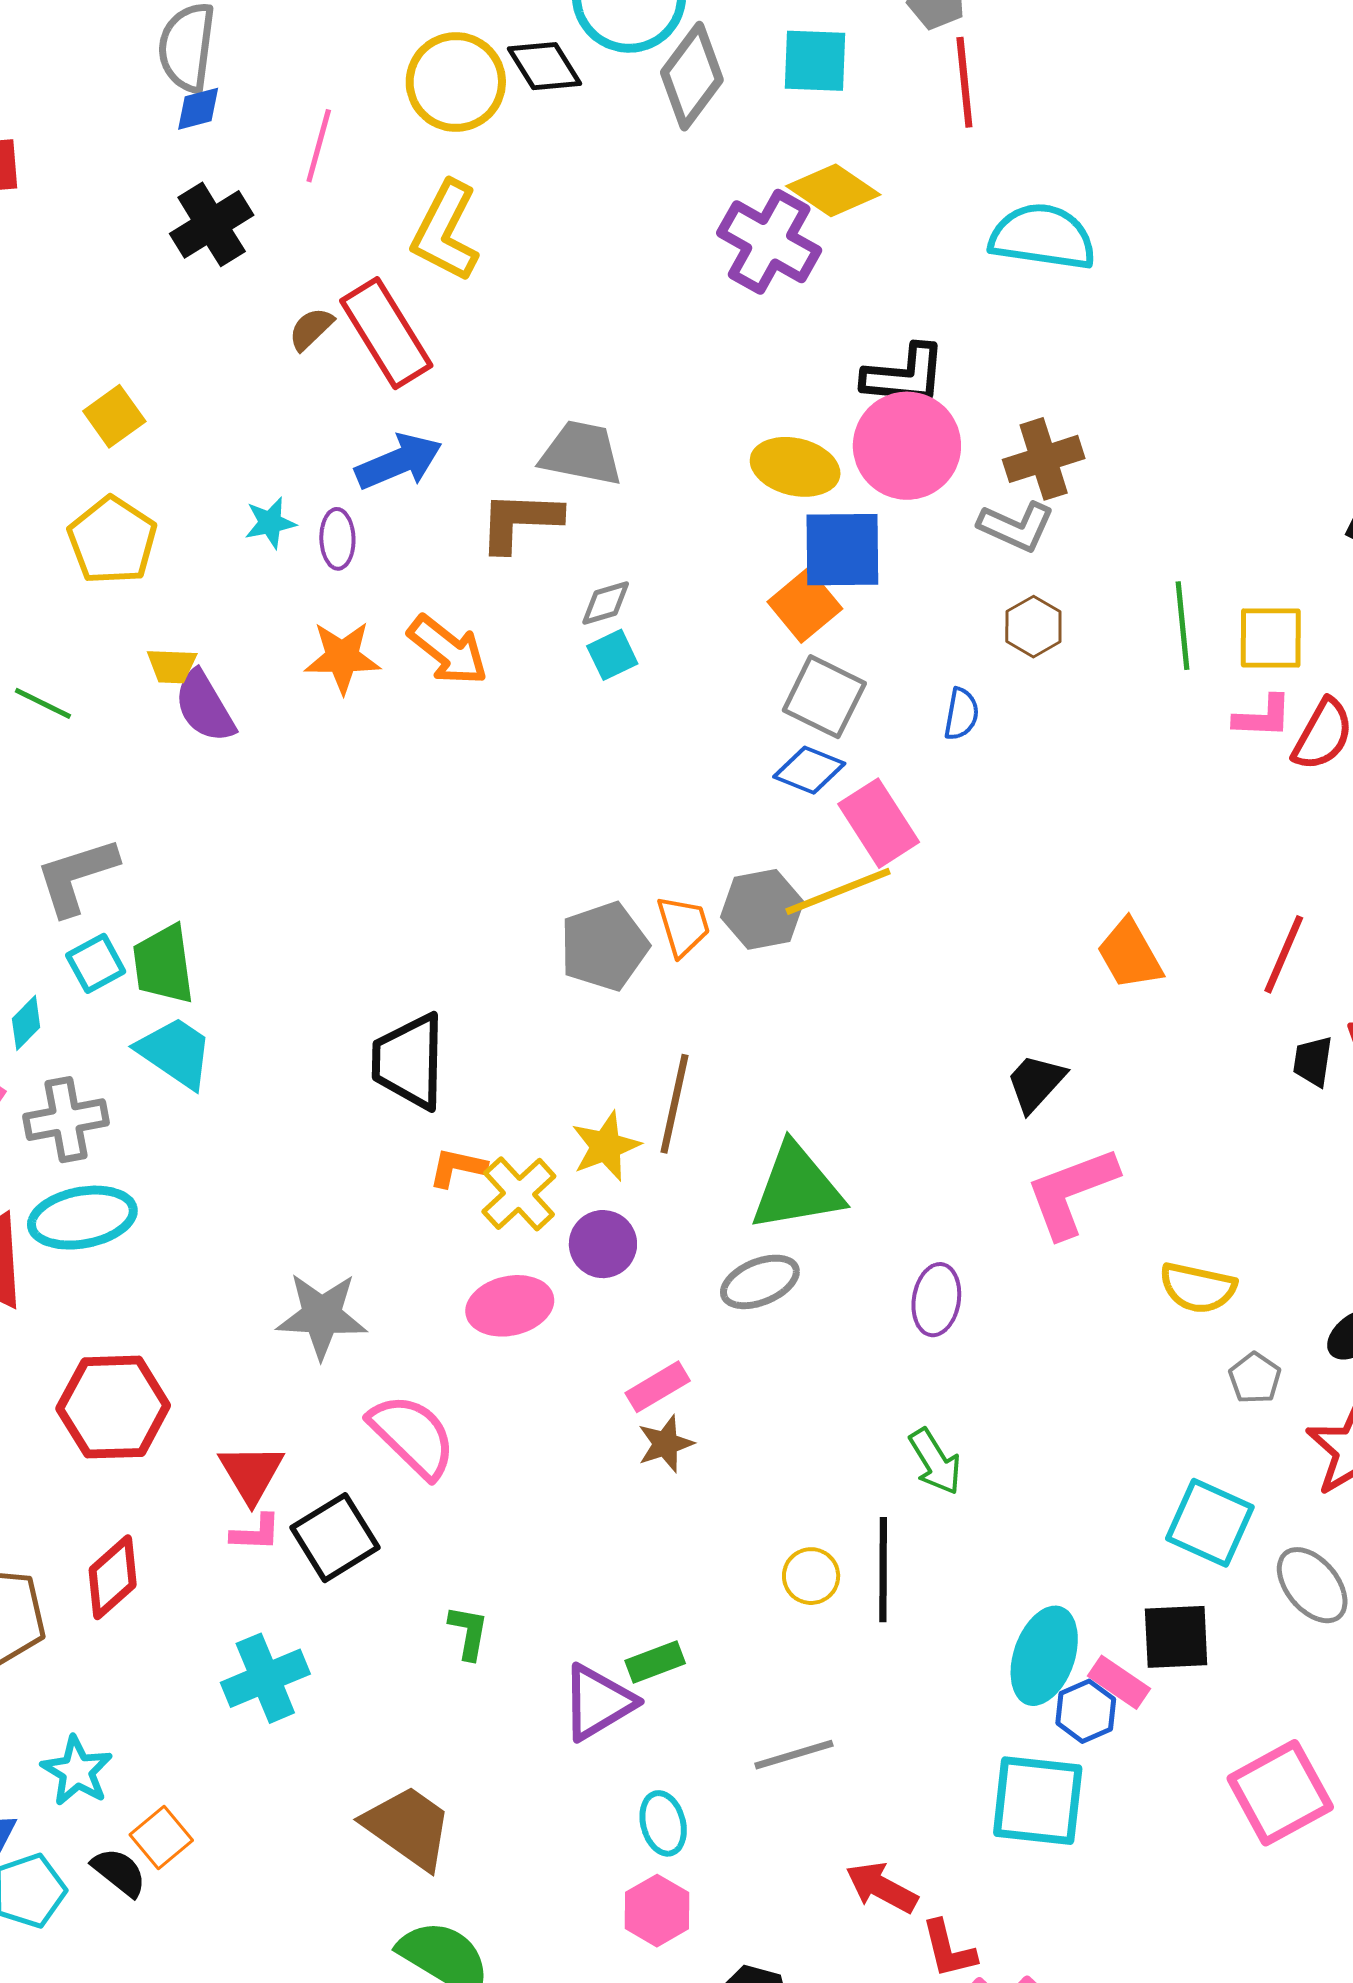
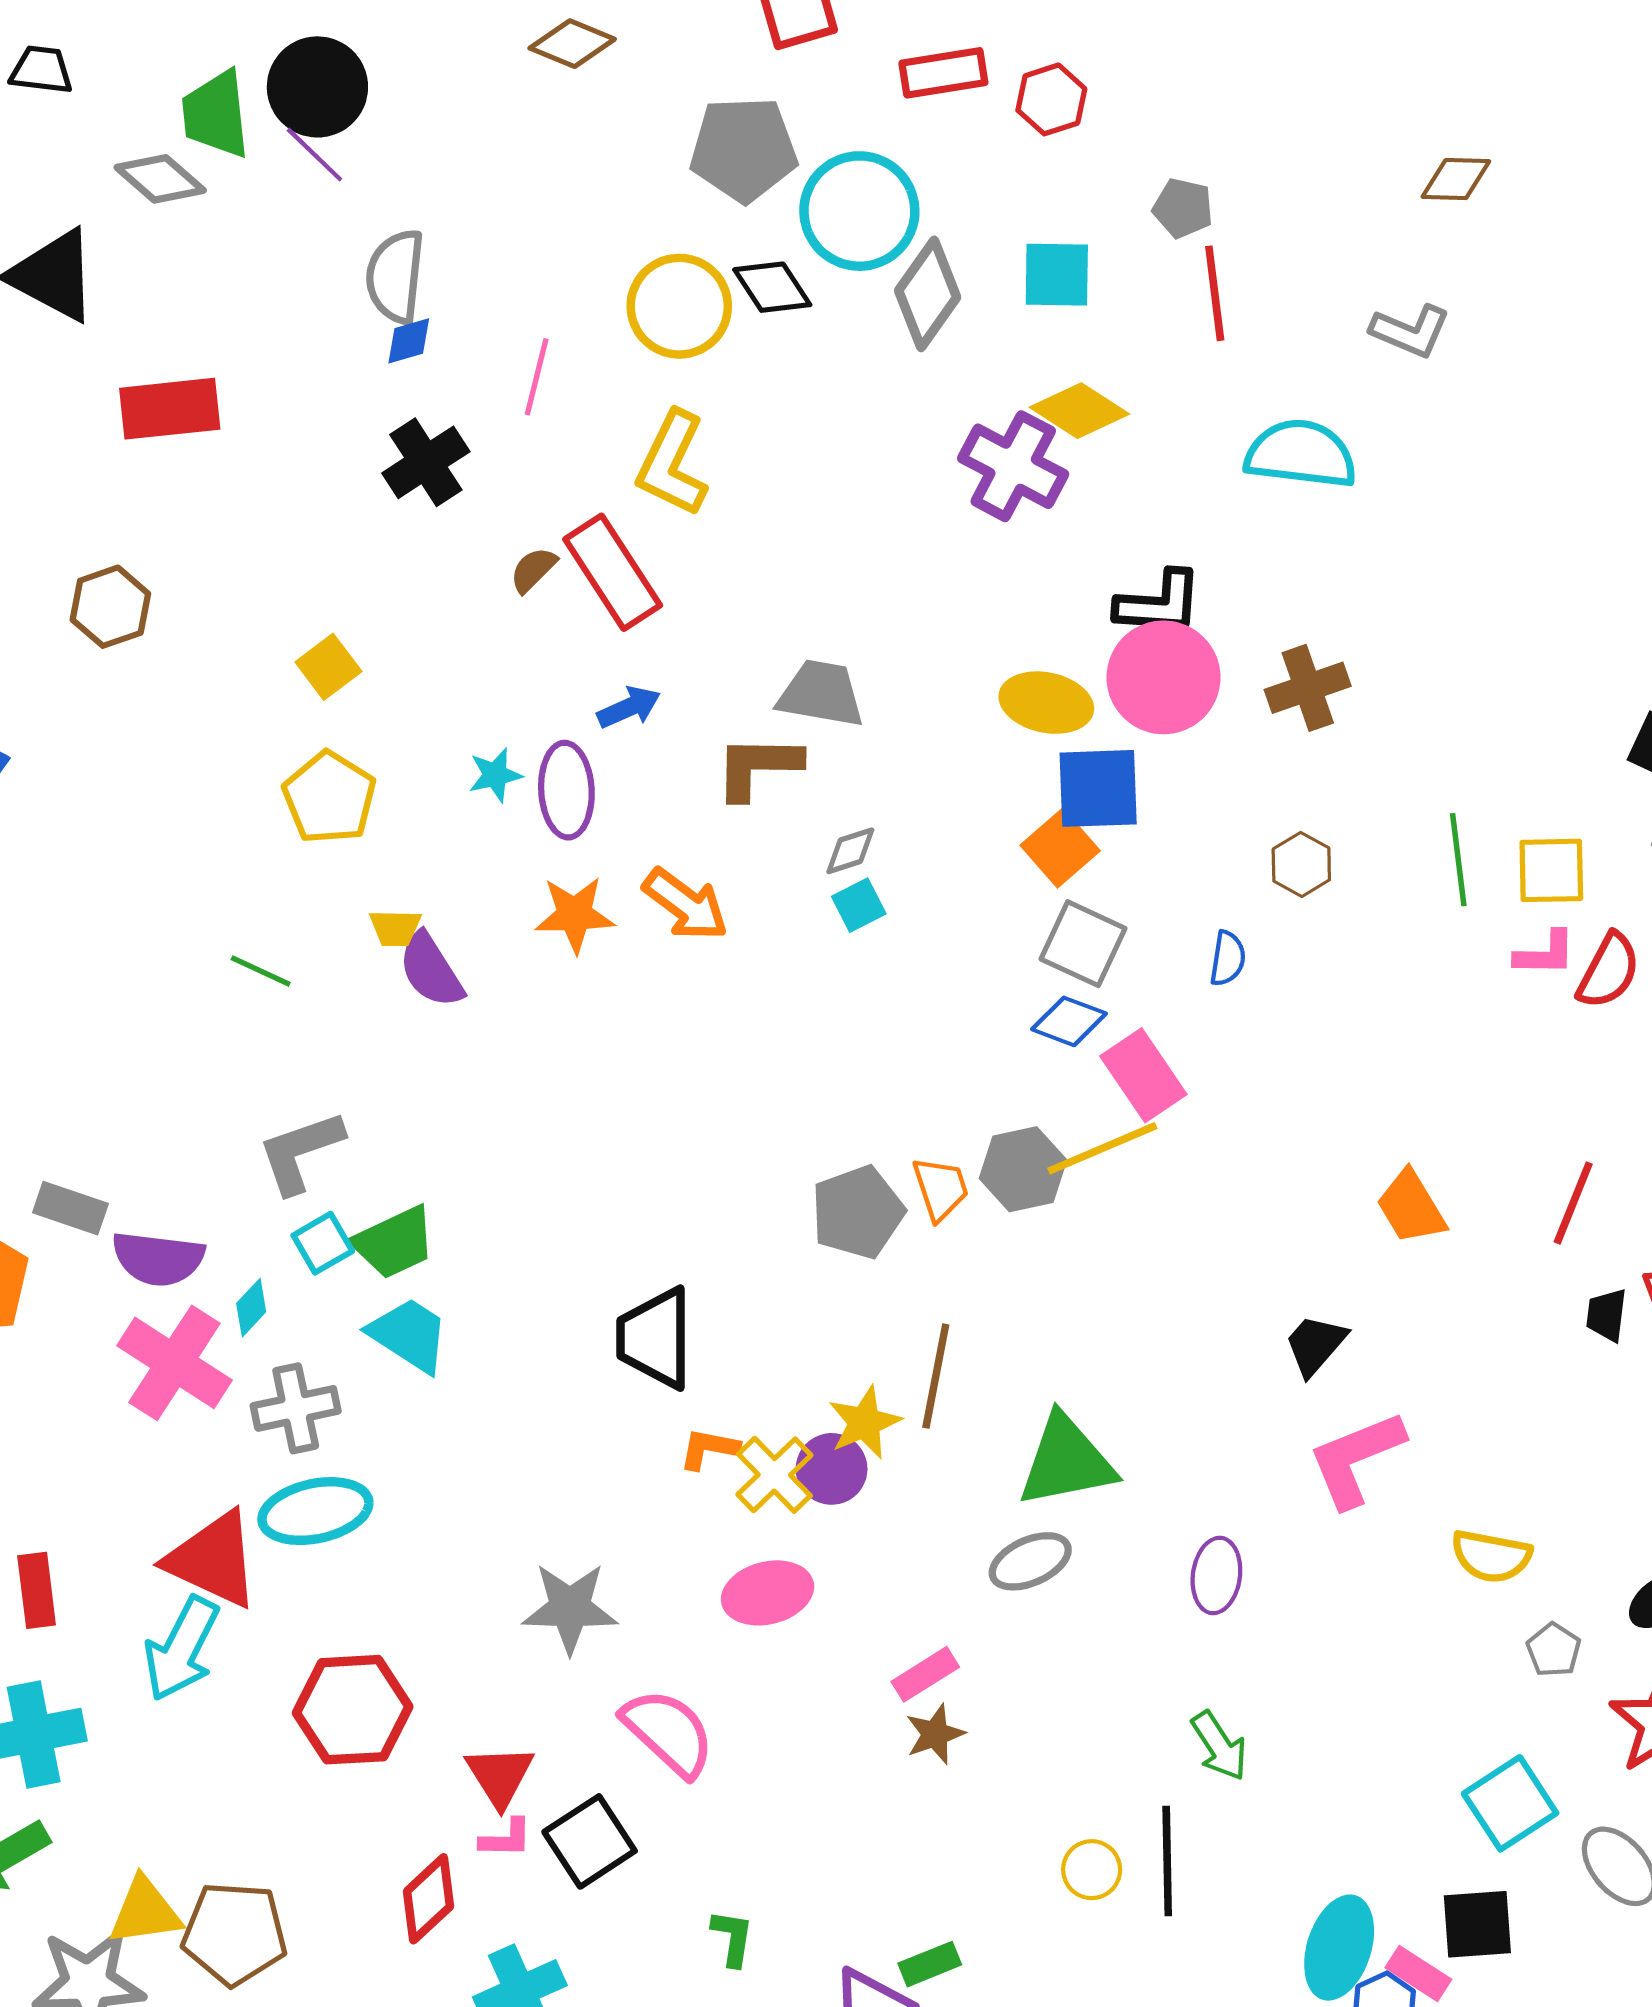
blue arrow: (399, 462) -> (629, 707), size x0.7
gray L-shape: (1016, 526) -> (1410, 331), moved
purple ellipse: (337, 539) -> (566, 790), size x1.5
green trapezoid: (163, 964) -> (394, 1242), turned -106
purple circle: (603, 1244) -> (832, 1469), moved
cyan square: (1210, 1523) -> (1510, 1803), turned 34
red diamond: (113, 1577) -> (429, 1899), moved

